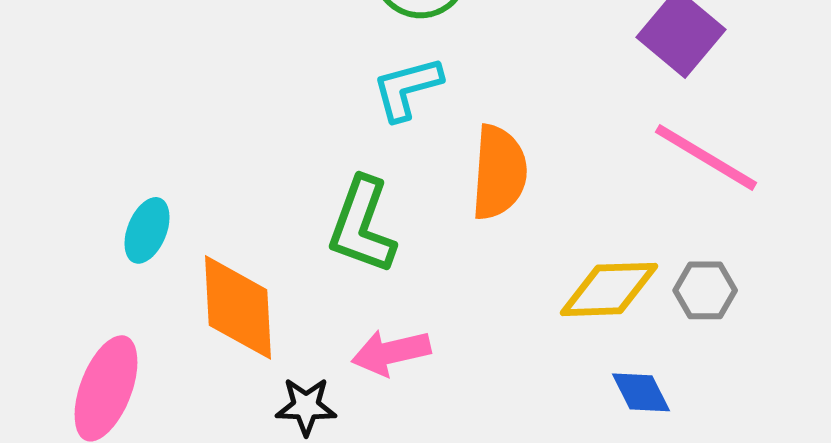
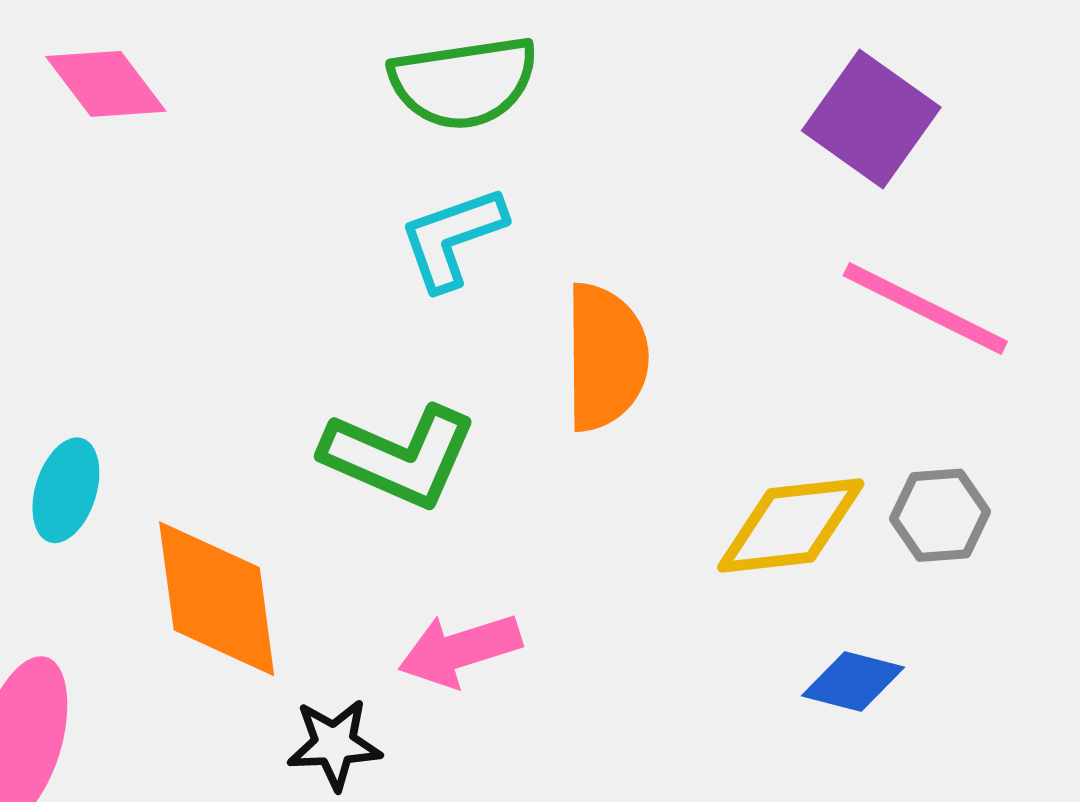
green L-shape: (362, 225) -> (399, 456), turned -82
blue diamond: (641, 392) -> (853, 682), turned -44

